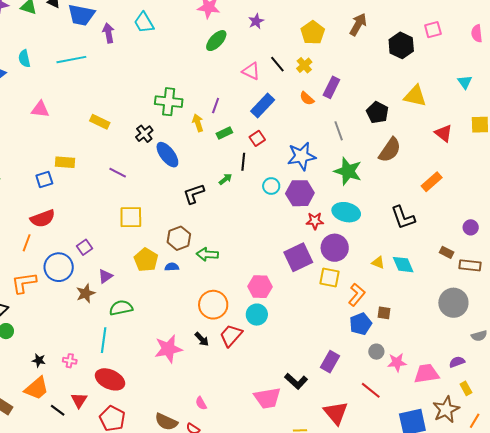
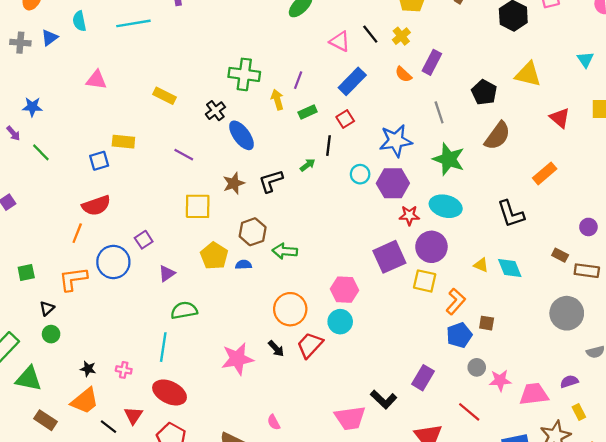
brown star: (86, 293) -> (234, 183), moved

